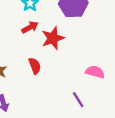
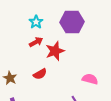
red semicircle: (35, 66) -> (40, 74), turned 80

